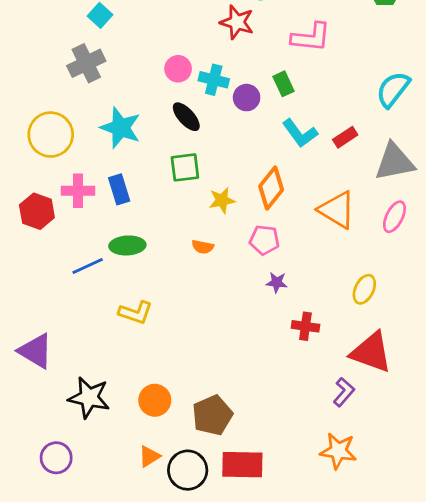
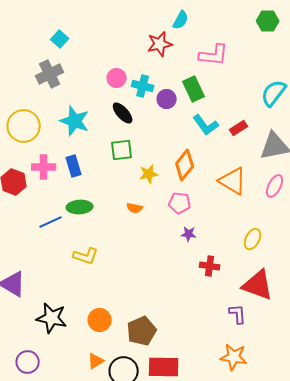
red star: (237, 22) -> (160, 44), turned -30
green rectangle: (284, 84) -> (194, 89), size x1.4
purple L-shape: (344, 392) -> (238, 314), turned -45

